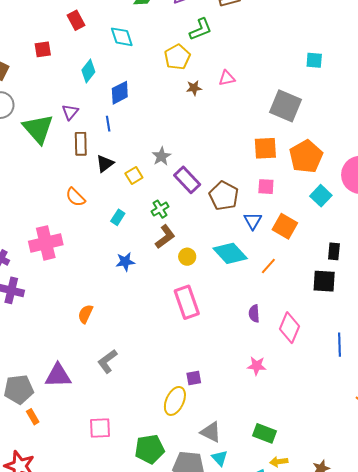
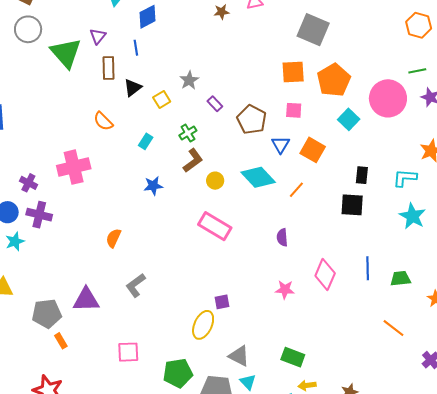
purple rectangle: (187, 180) -> (215, 104), size x0.6
pink rectangle: (187, 302) -> (215, 226), turned -40
pink diamond: (290, 328) -> (325, 275), moved

